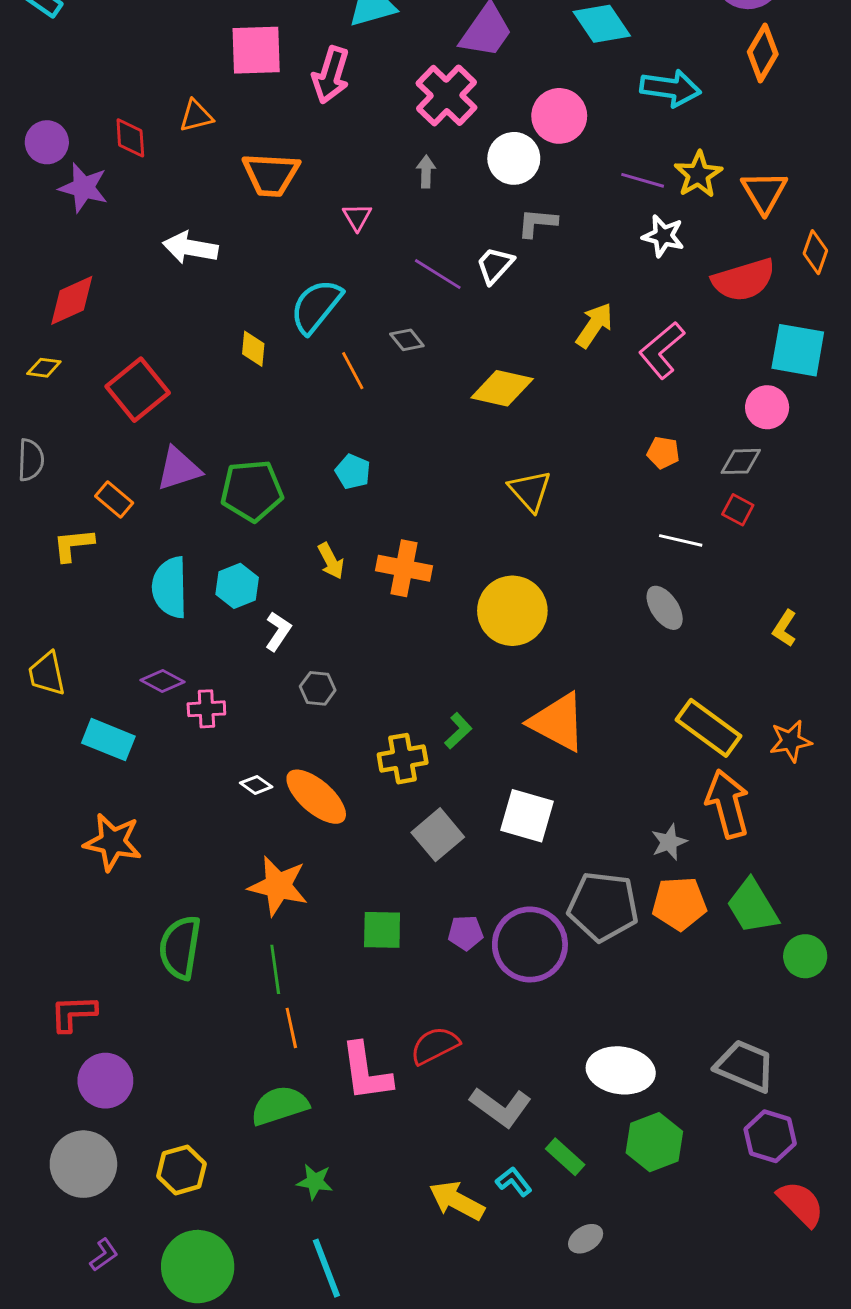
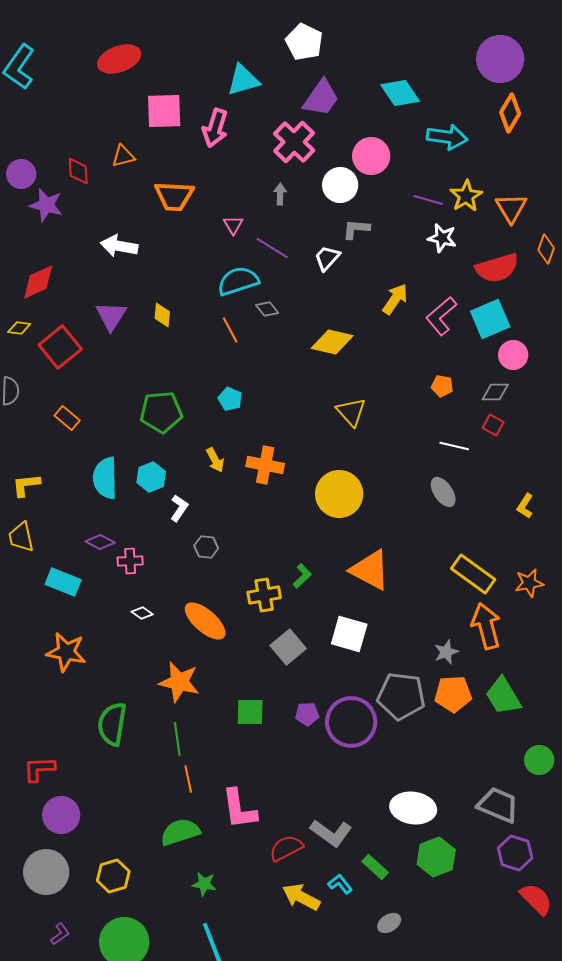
purple line: (438, 274) -> (272, 248), moved
cyan semicircle: (316, 306) -> (238, 281), moved, turned 33
cyan square: (798, 350) -> (490, 319), moved, turned -33
red square: (138, 390) -> (60, 347), moved
purple triangle: (179, 469) -> (111, 316), moved, turned -40
yellow L-shape: (73, 545) -> (26, 485), moved
white diamond: (256, 785) -> (142, 613), moved
green circle: (805, 956) -> (539, 760), moved
red semicircle: (435, 1046) -> (286, 848), moved

